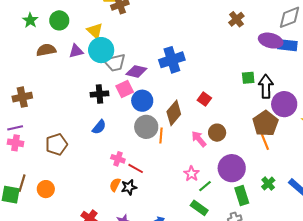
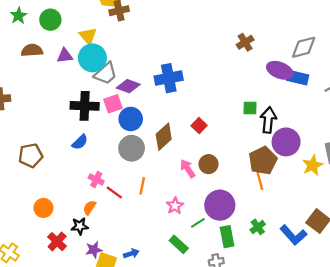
gray trapezoid: (115, 63) -> (106, 73), turned -35
black cross: (99, 94) -> (85, 106), size x1.4
orange line: (161, 135) -> (142, 186), moved
green line: (205, 186) -> (198, 223), moved
black star: (129, 187) -> (80, 226), moved
orange circle: (46, 189) -> (43, 208), moved

